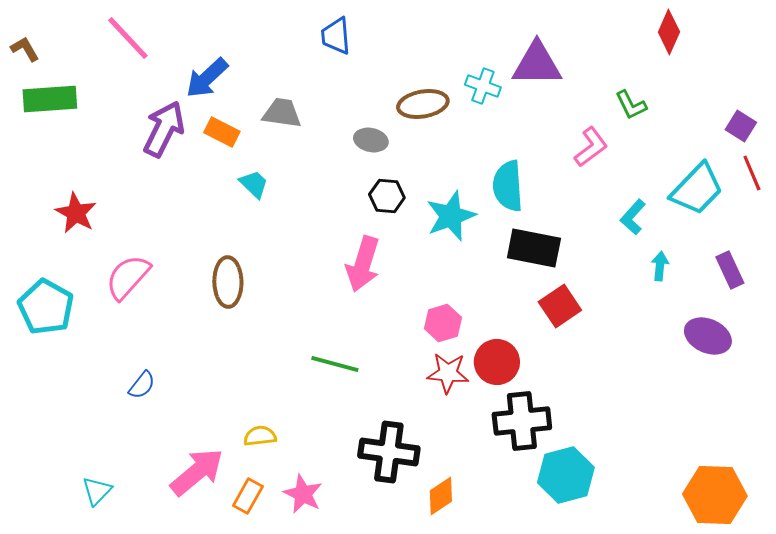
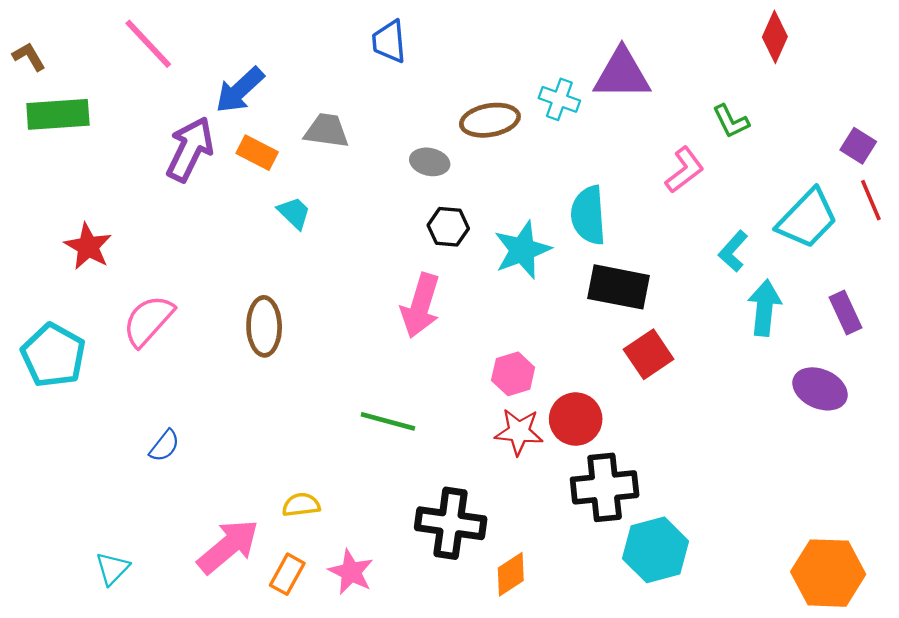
cyan arrow: (660, 266) -> (764, 308), size x1.6

